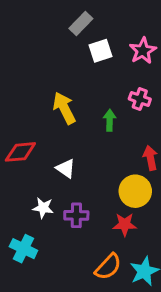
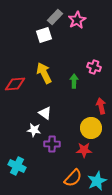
white square: (101, 51) -> (44, 35), moved
pink star: (143, 51) -> (77, 20), moved
red diamond: (20, 152) -> (15, 84), moved
white star: (43, 208) -> (34, 130), moved

